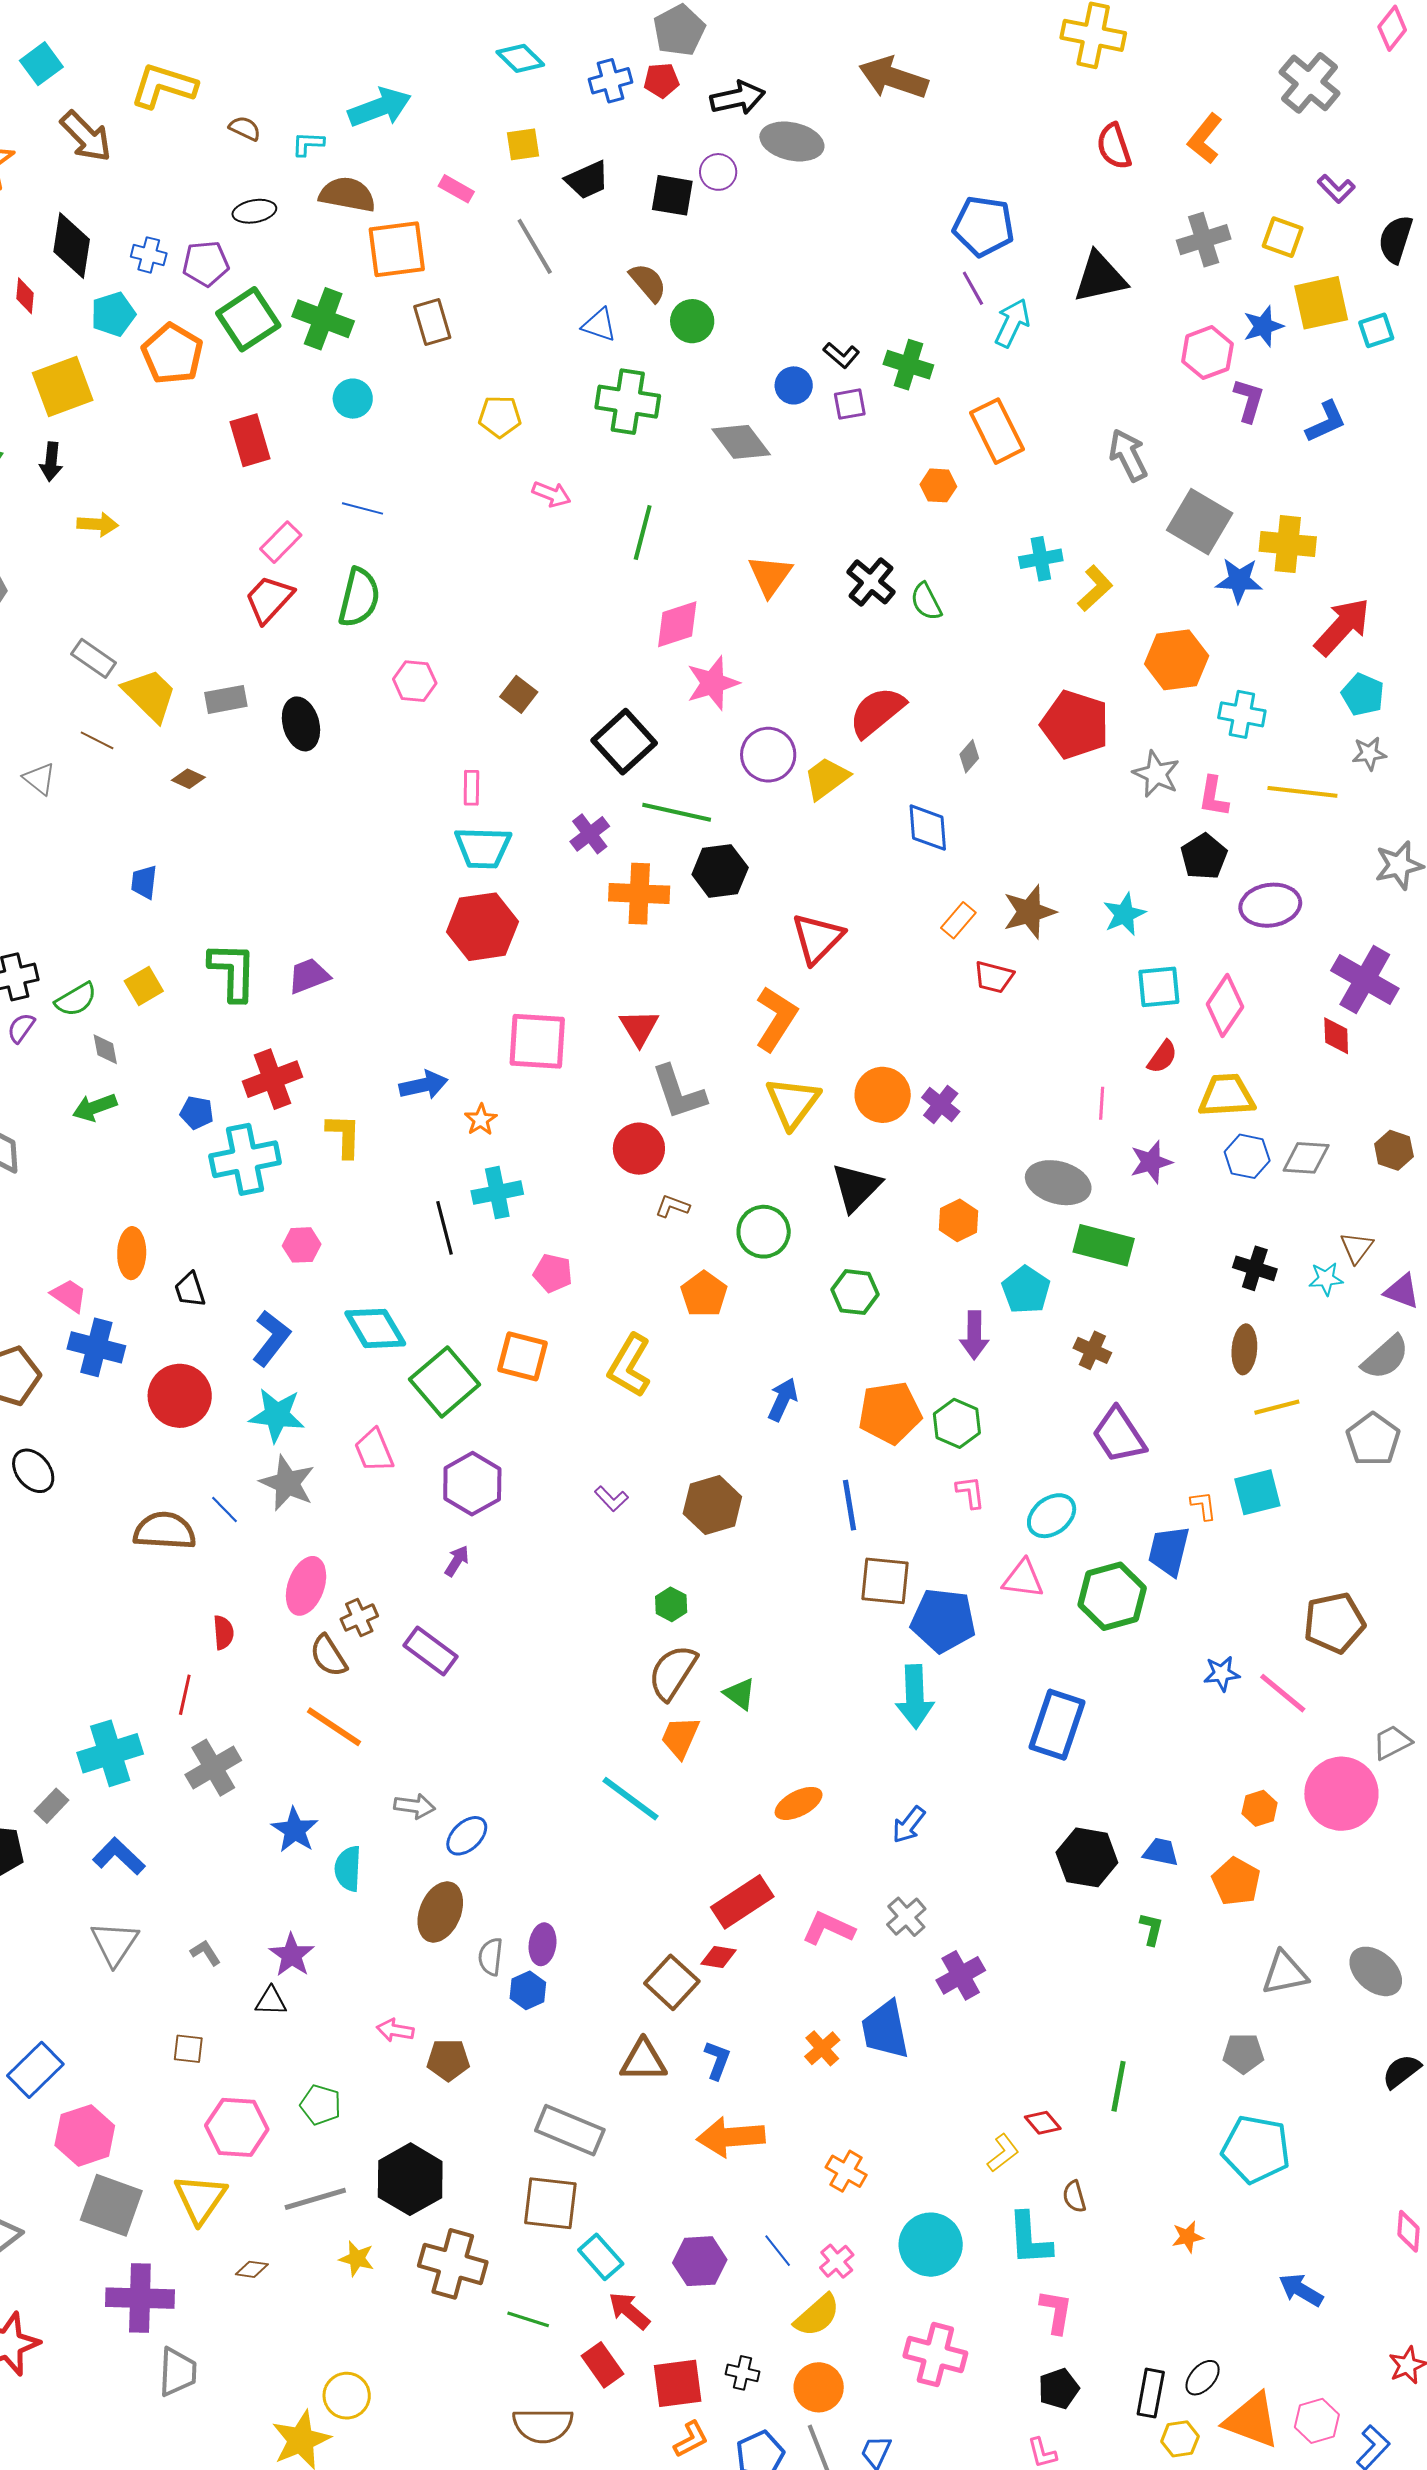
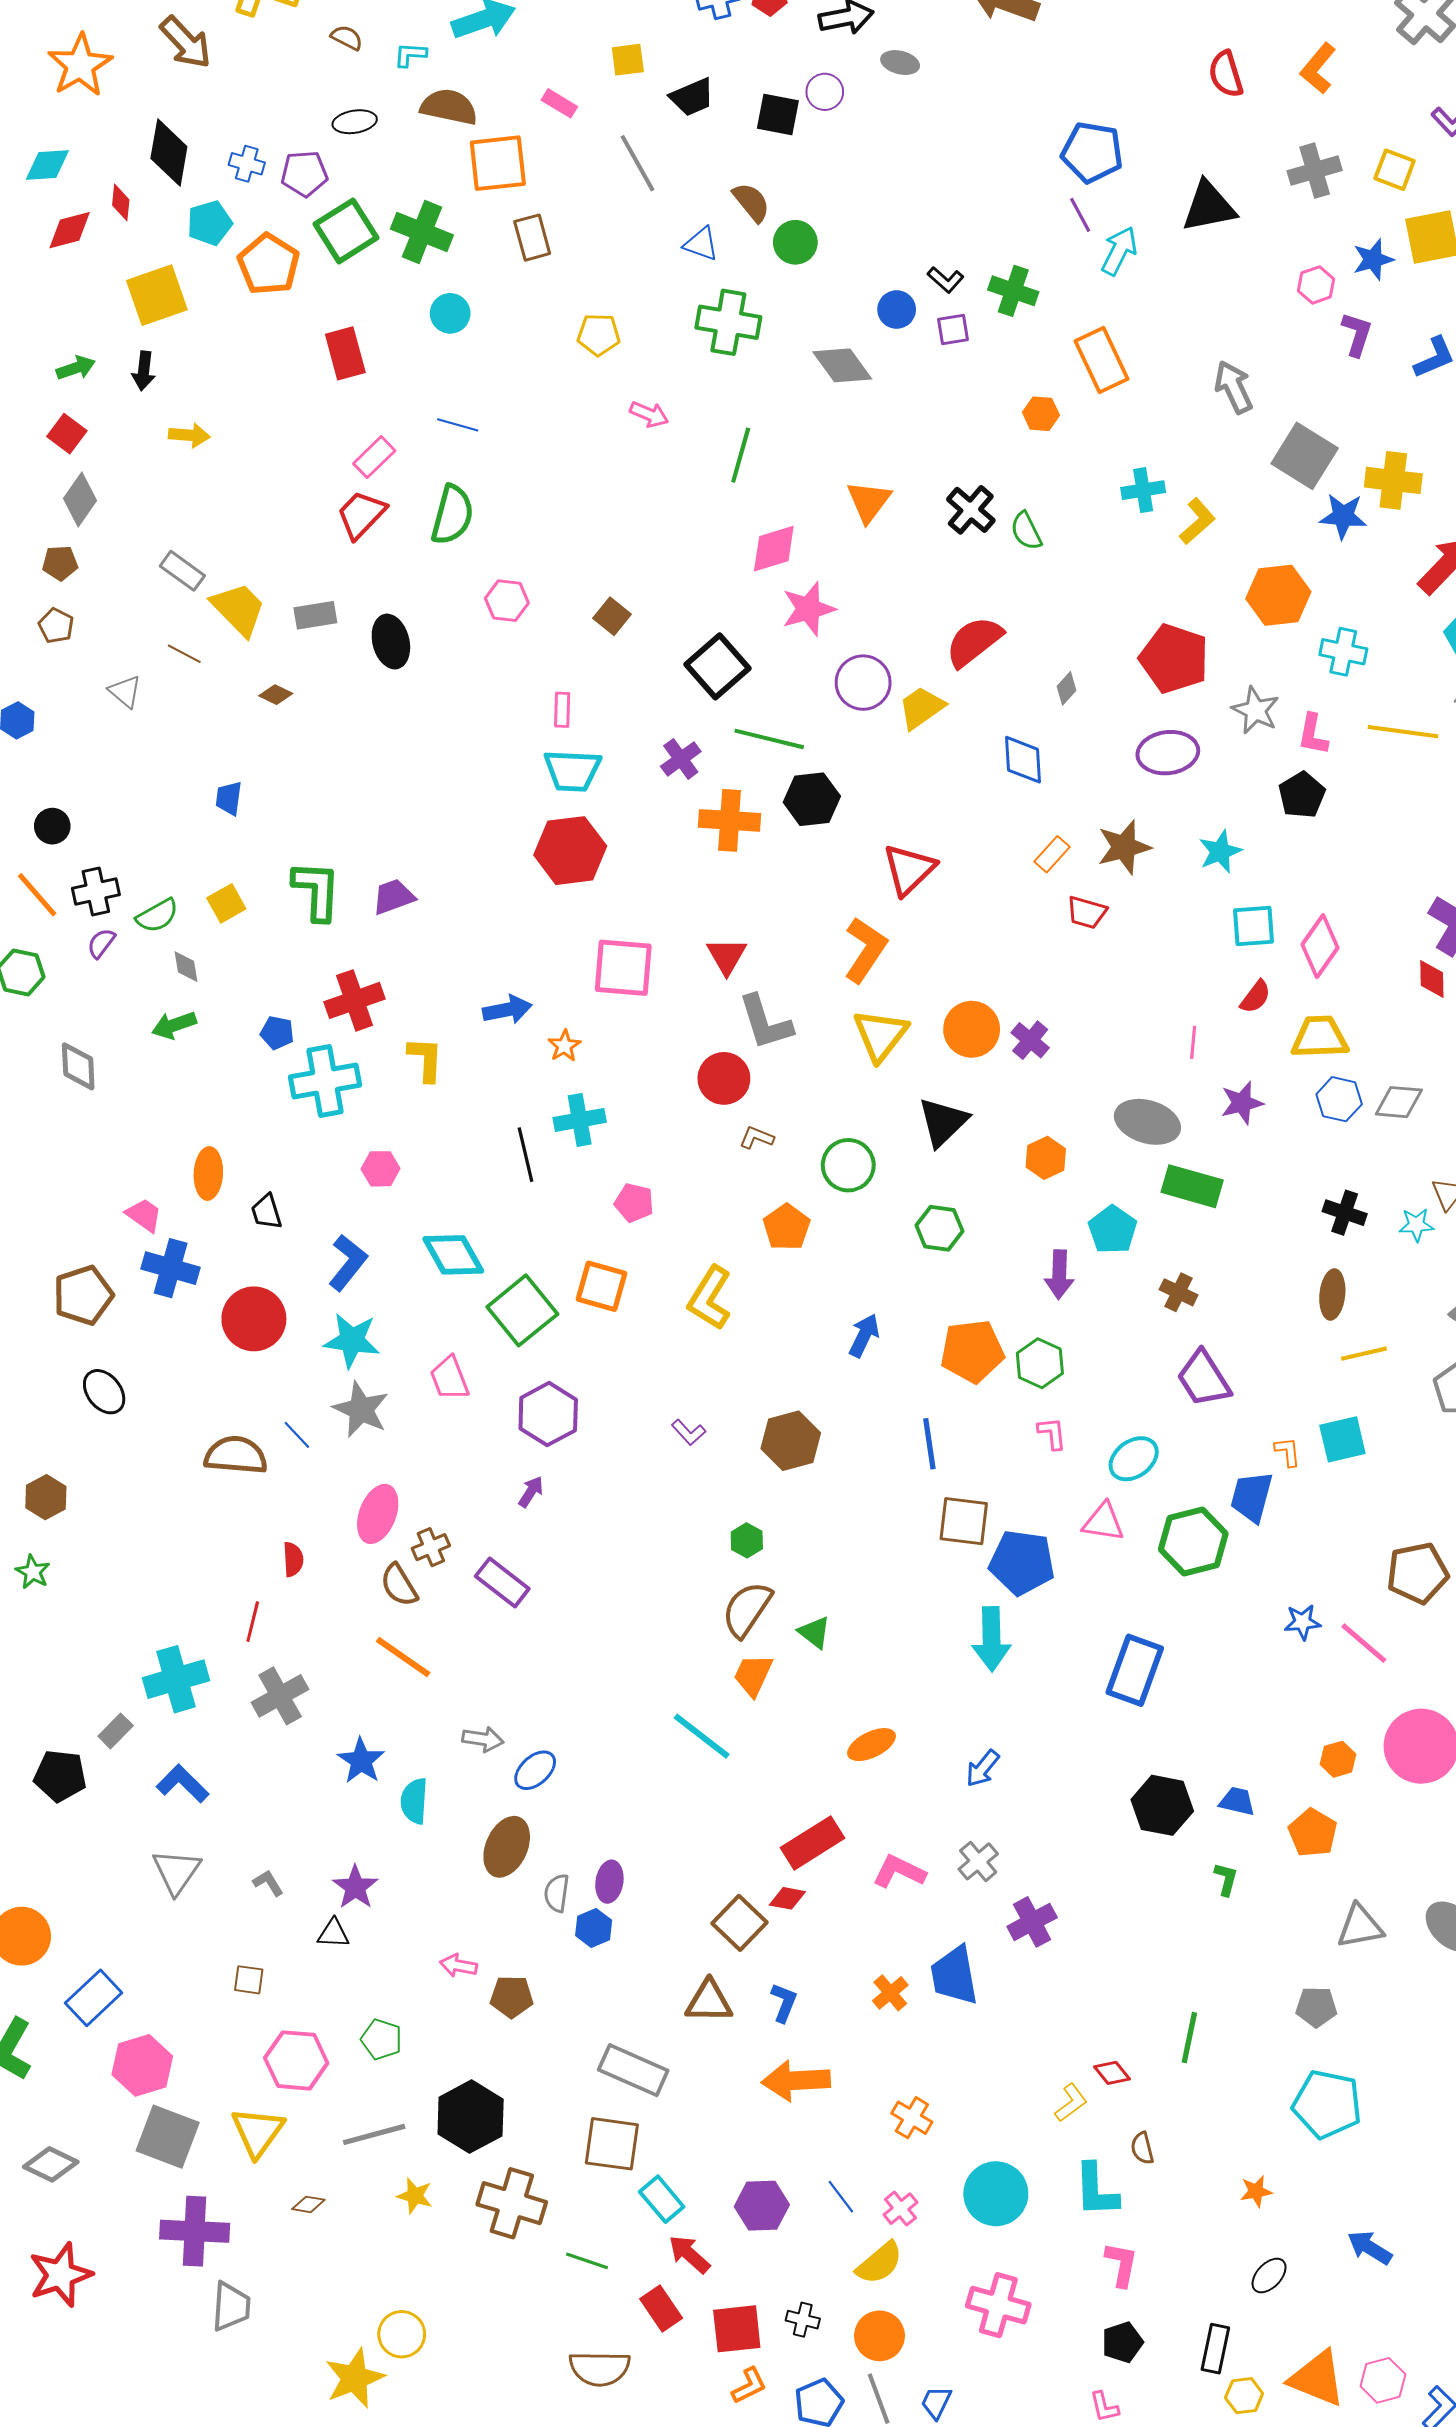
gray ellipse: (792, 141) -> (900, 63), size x0.6
pink hexagon: (1207, 353) -> (1316, 285), size x0.7
purple ellipse: (1270, 905) -> (1168, 753), moved
black ellipse: (1203, 2378) -> (1269, 2276), moved

